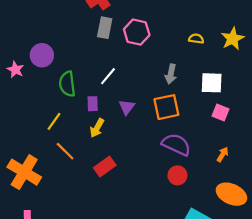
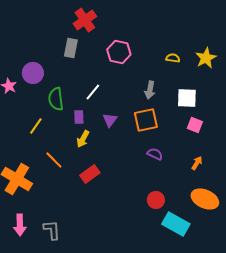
gray rectangle: (105, 28) -> (71, 48), moved
yellow line: (54, 121) -> (36, 126), moved
purple semicircle: (176, 145) -> (155, 154), size x0.6
red circle: (177, 175) -> (156, 200), moved

